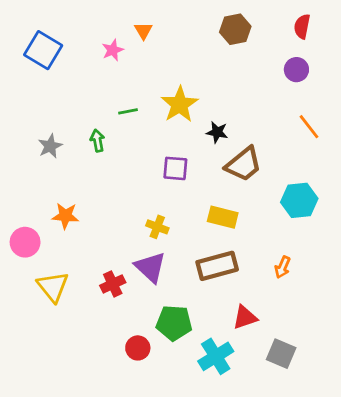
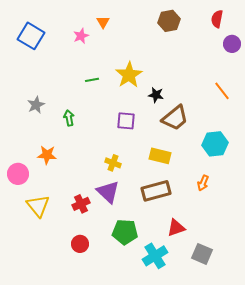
purple circle: (296, 70) -> (232, 44), moved
green arrow: (97, 141) -> (69, 118), moved
orange arrow: (283, 267) -> (203, 183), moved
red circle: (138, 348) -> (80, 244), moved

